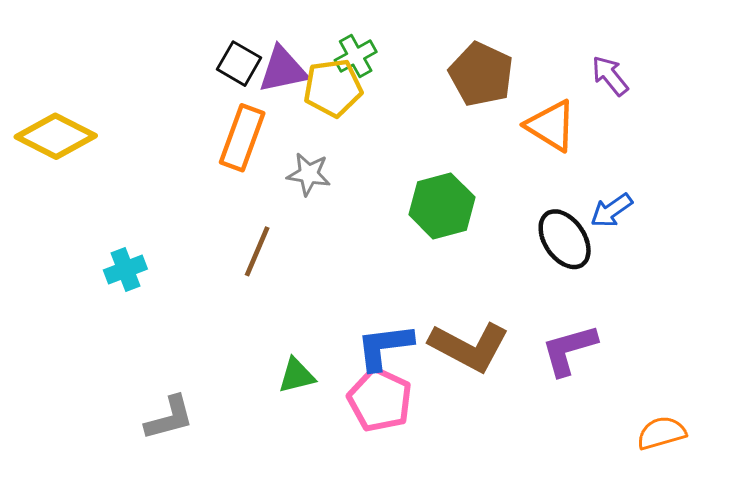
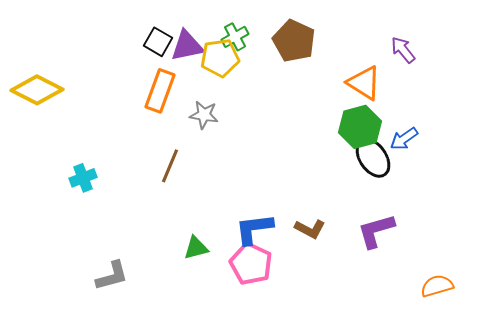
brown pentagon: (481, 74) -> (294, 41), moved
green hexagon: (442, 206) -> (360, 127), moved
brown L-shape: (469, 347) -> (310, 229), size x0.6

